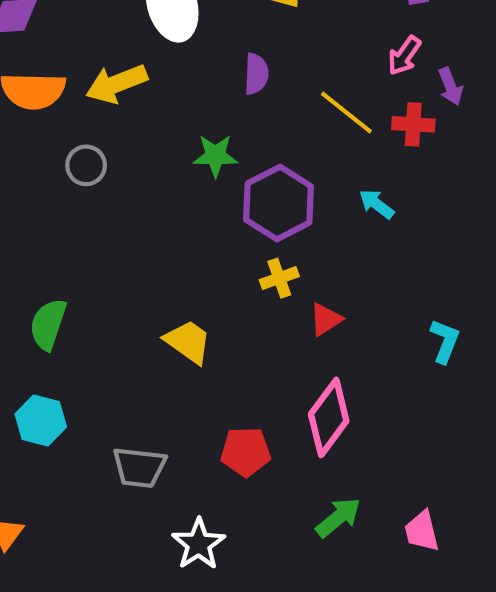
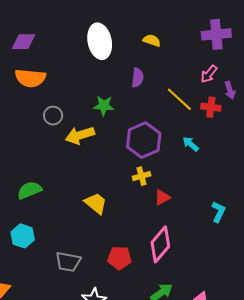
yellow arrow: (117, 84) -> (80, 135), moved
green star: (215, 156) -> (104, 106), moved
green semicircle: (48, 324) -> (29, 190), turned 45

